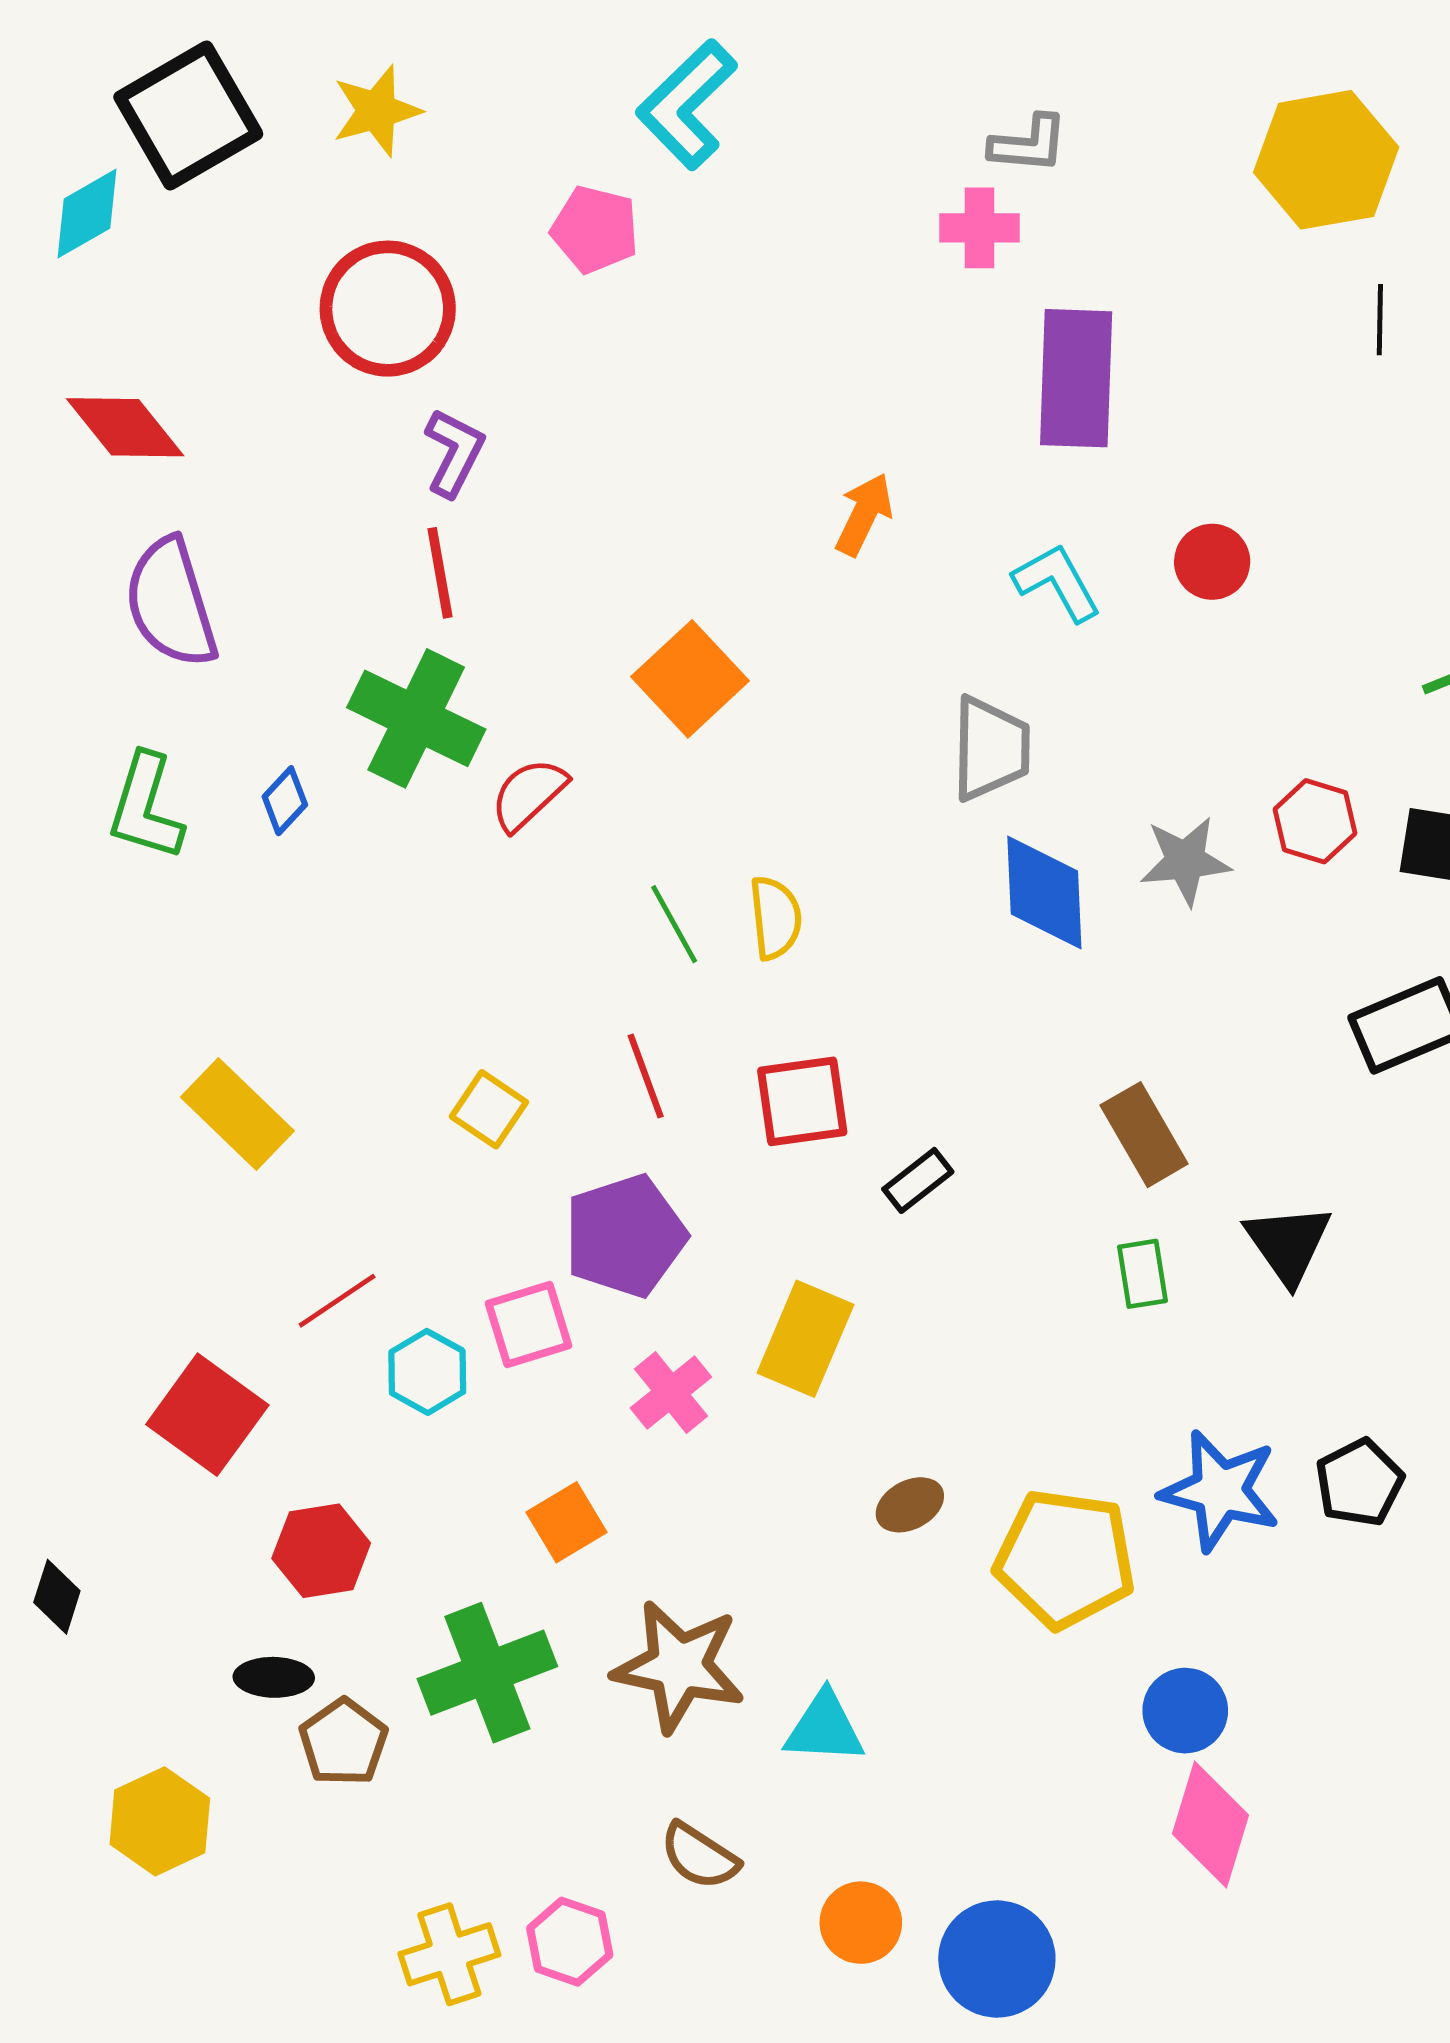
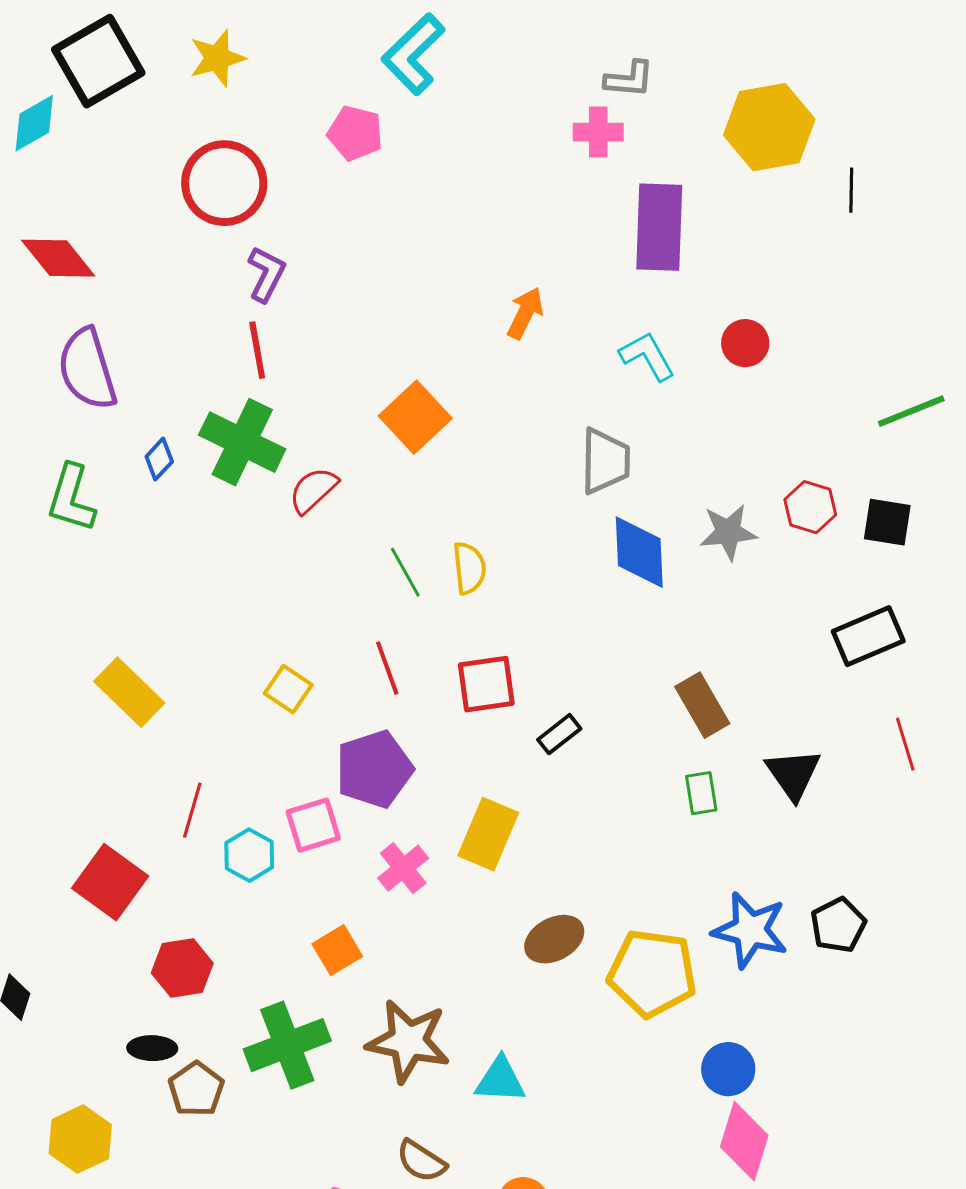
yellow hexagon: (1326, 160) -> (769, 127), moved
blue diamond: (285, 801) -> (159, 459), moved
red line: (337, 1301) -> (192, 810), turned -40
brown ellipse: (910, 1505) -> (554, 939), size x1.4

